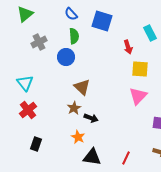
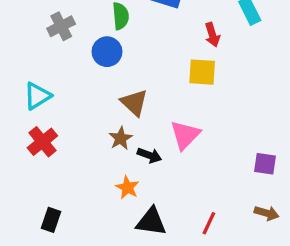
yellow square: (140, 69) -> (202, 72), moved
cyan triangle: (25, 83) -> (37, 96), turned 36
pink triangle: (138, 96) -> (185, 135), moved
black rectangle: (36, 144) -> (51, 220), moved

